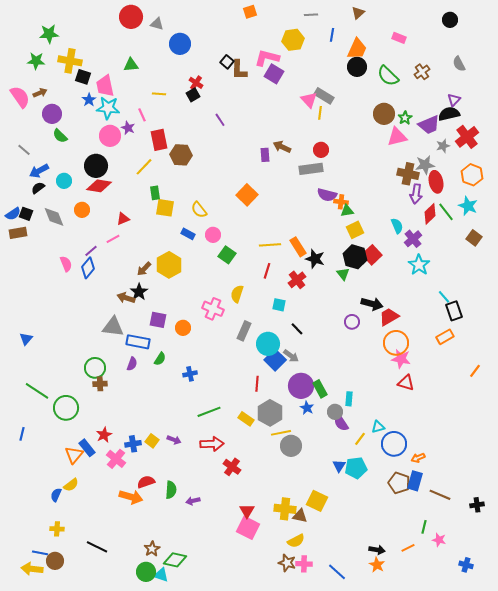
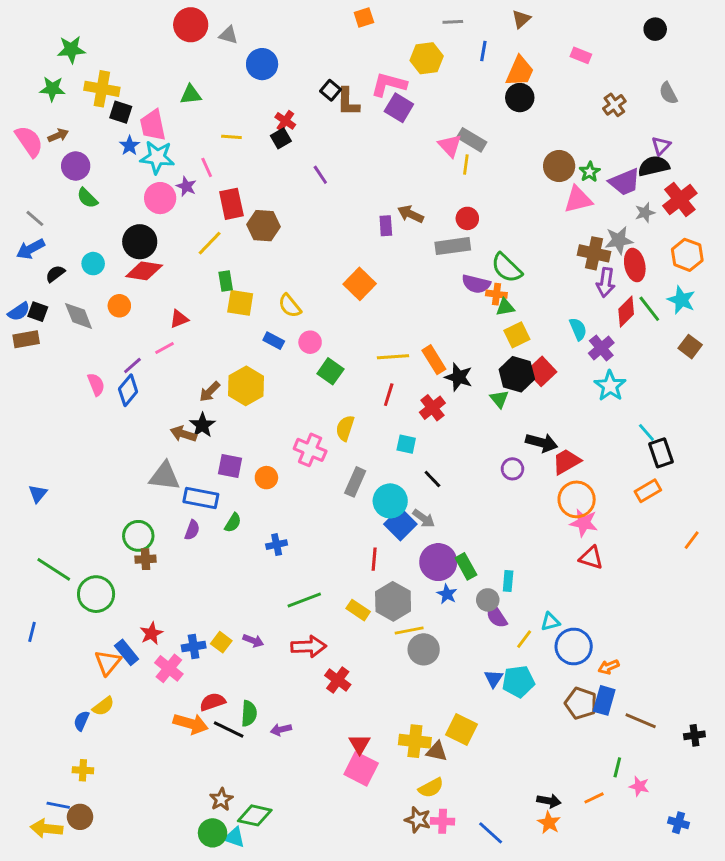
green semicircle: (388, 76) -> (507, 268), moved
blue arrow: (39, 171) -> (31, 249), moved
black line: (97, 547) -> (229, 730), moved

